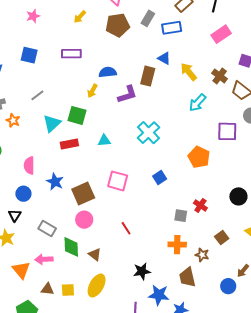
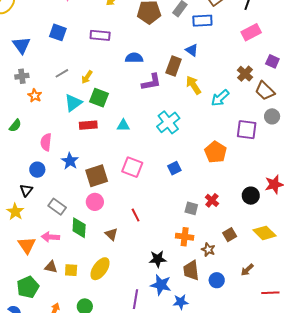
yellow arrow: (189, 72) -> (193, 85), moved
yellow arrow: (92, 91) -> (87, 77), moved
brown triangle: (95, 254) -> (111, 234), moved
black star: (142, 271) -> (158, 259), moved
blue circle: (228, 286) -> (217, 280), moved

